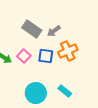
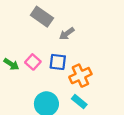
gray rectangle: (32, 29) -> (42, 17), moved
orange cross: (68, 51) -> (80, 76), moved

